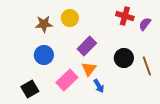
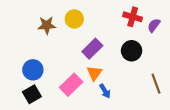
blue circle: (44, 55) -> (33, 70), moved
black circle: (124, 58) -> (132, 51), moved
brown line: (147, 66) -> (156, 84), moved

